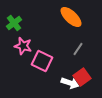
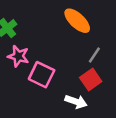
gray line: (78, 49) -> (94, 55), moved
red square: (82, 77) -> (91, 80), moved

